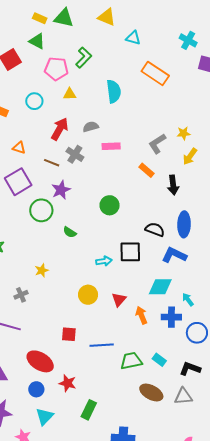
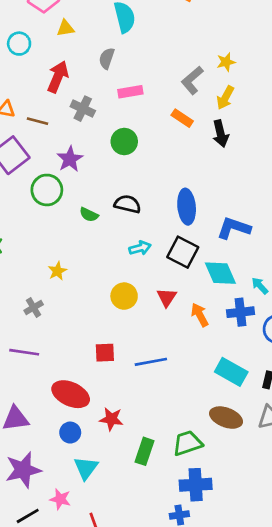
gray semicircle: (91, 127) -> (107, 58), moved, turned -49
yellow arrow: (190, 156) -> (225, 98), moved
brown line: (52, 163) -> (37, 121), moved
green circle: (110, 205) -> (124, 142), moved
blue ellipse: (184, 224) -> (187, 207), moved
black semicircle: (155, 230) -> (128, 204), moved
black square: (130, 252) -> (183, 252), moved, turned 35
cyan diamond: (160, 287) -> (220, 273), turned 75
cyan rectangle: (159, 360) -> (231, 372), size x1.6
green trapezoid: (131, 361) -> (187, 443), moved

